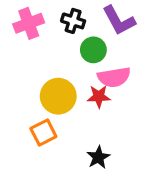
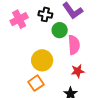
pink semicircle: (114, 77) -> (74, 45), turned -78
red star: (99, 96) -> (78, 71), moved

